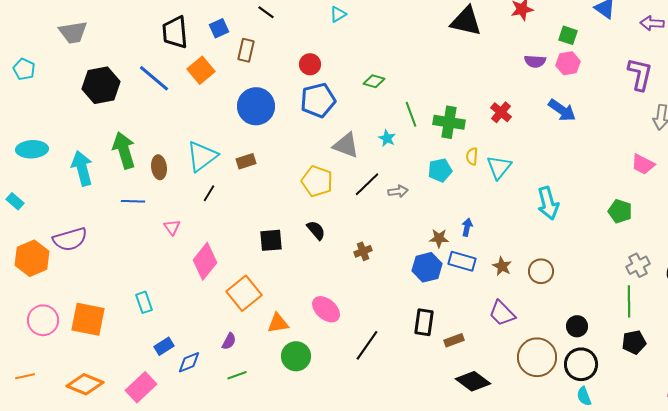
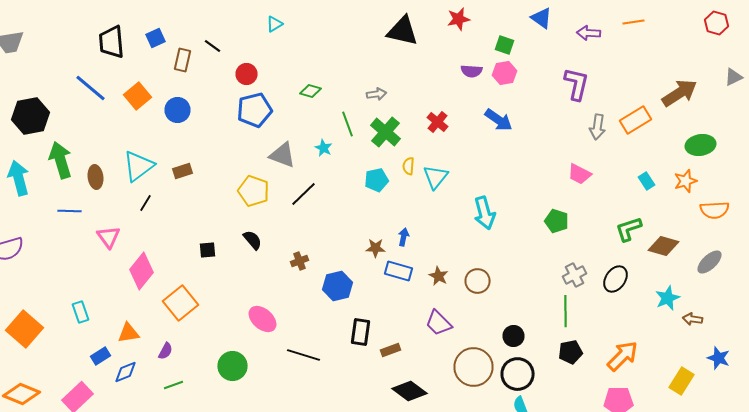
black line: (266, 12) -> (212, 46), moved
orange square: (201, 70) -> (138, 96), moved
black hexagon: (101, 85) -> (30, 116), moved
blue circle: (256, 106) -> (178, 110), moved, size x0.7
green cross: (449, 122) -> (386, 132), turned 32
gray arrow: (398, 191) -> (376, 94), moved
pink triangle: (172, 227) -> (108, 237), size x1.4
black square: (271, 240) -> (208, 250), size x0.7
blue hexagon: (427, 267) -> (338, 286), moved
orange square: (88, 319) -> (24, 329), turned 30
orange triangle: (278, 323) -> (128, 333), moved
black line: (367, 345) -> (304, 355), turned 72

